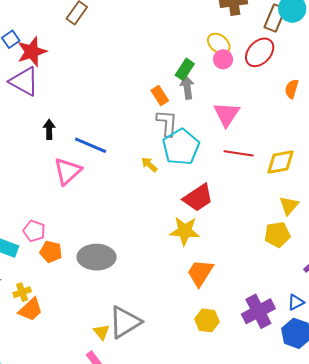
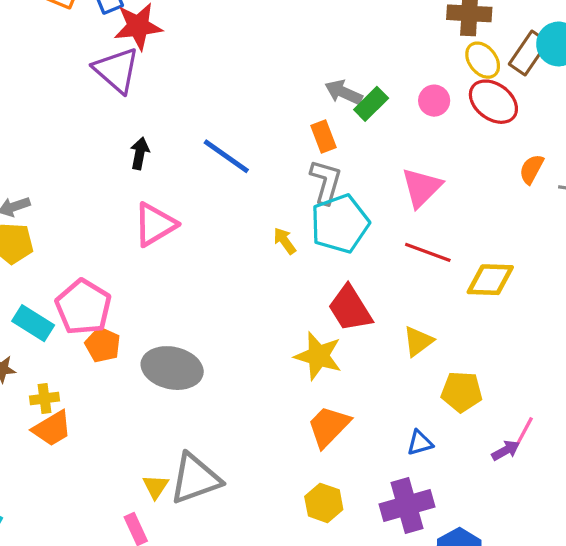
yellow ellipse: (219, 44) -> (483, 60), moved
red ellipse: (260, 52) -> (493, 102), turned 72
gray arrow: (187, 87) -> (344, 92), moved, turned -70
blue line: (91, 145) -> (226, 156), moved
red trapezoid: (198, 198) -> (350, 309), turned 80
yellow triangle: (289, 205) -> (418, 341), moved
pink pentagon: (34, 231) -> (83, 307), size x1.6
blue triangle: (296, 302) -> (420, 443), moved

